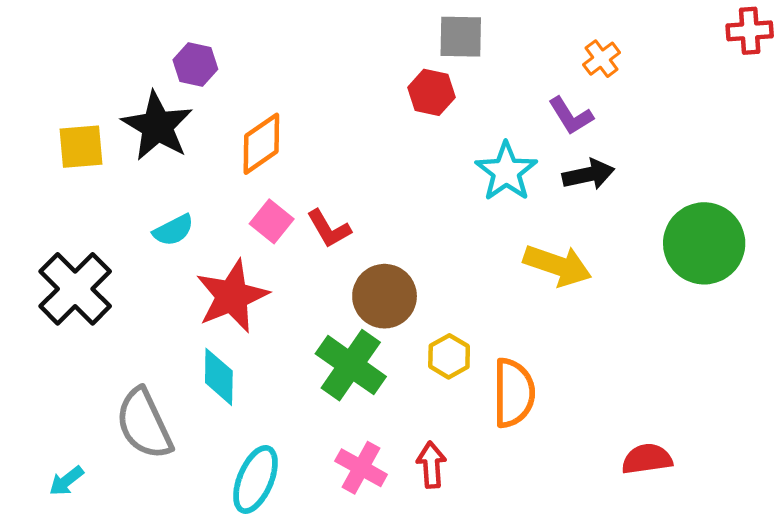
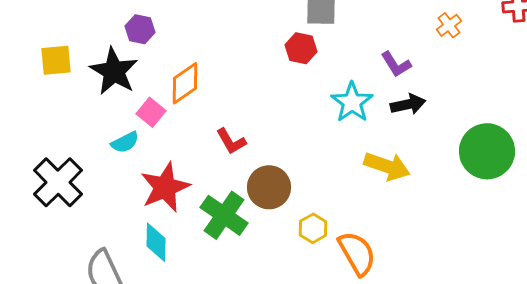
orange cross: (602, 59) -> (449, 25), moved
yellow square: (81, 147) -> (56, 60), moved
pink square: (272, 221) -> (151, 112), moved
green cross: (351, 365) -> (224, 215), moved
orange semicircle: (514, 393) -> (357, 253), turned -30

